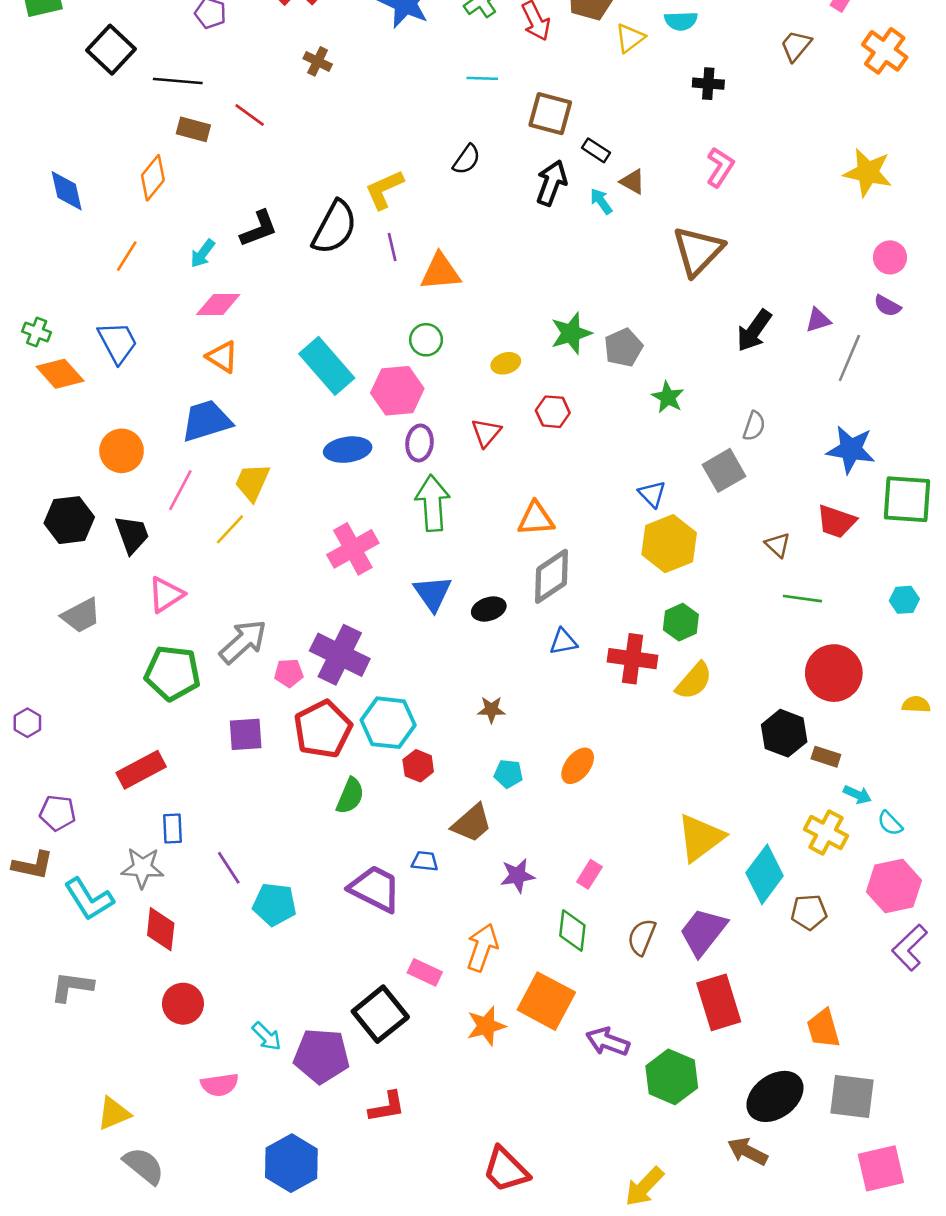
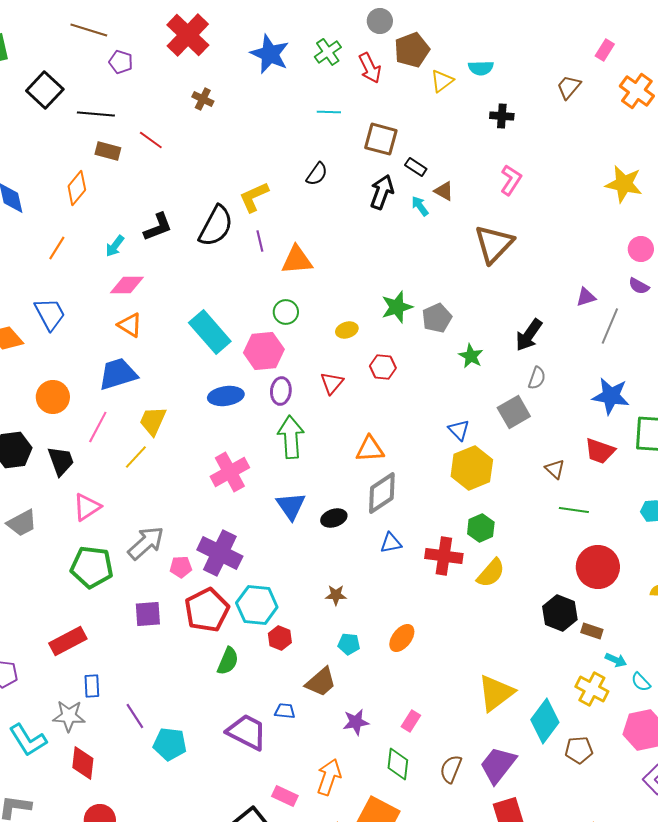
black arrow: (754, 331) -> (529, 335), moved

